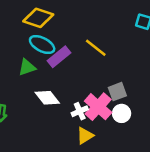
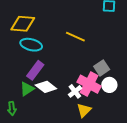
purple rectangle: (59, 57) -> (35, 70), moved
green triangle: (27, 67) -> (27, 89), moved

